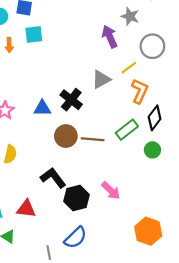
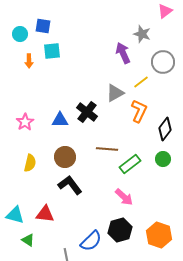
orange L-shape: (140, 91) -> (139, 111), moved
green rectangle: (127, 130) -> (130, 164), moved
brown circle: (66, 136) -> (65, 157), moved
black hexagon: (77, 198) -> (120, 230), moved

